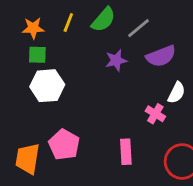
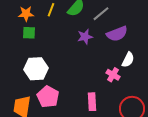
white hexagon: (47, 86) -> (36, 69), moved

